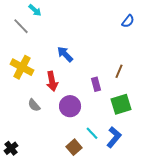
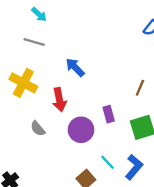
gray line: (21, 26) -> (34, 42), moved, turned -30
purple rectangle: (96, 84) -> (109, 114), moved

